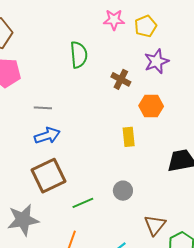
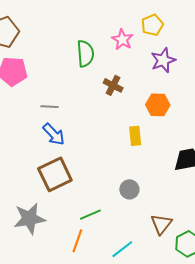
pink star: (114, 20) -> (122, 40), moved, turned 30
brown cross: (121, 79) -> (113, 85), moved
blue arrow: (47, 136) -> (54, 134), turned 65
green line: (83, 203) -> (90, 215), moved

